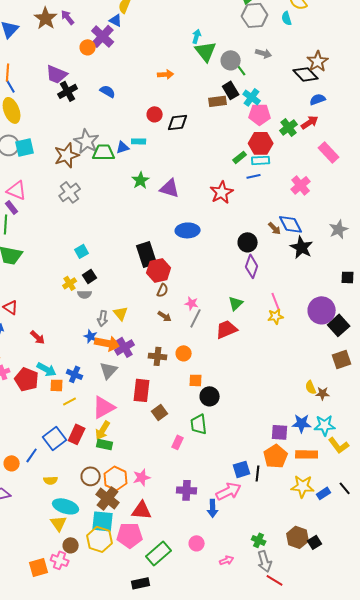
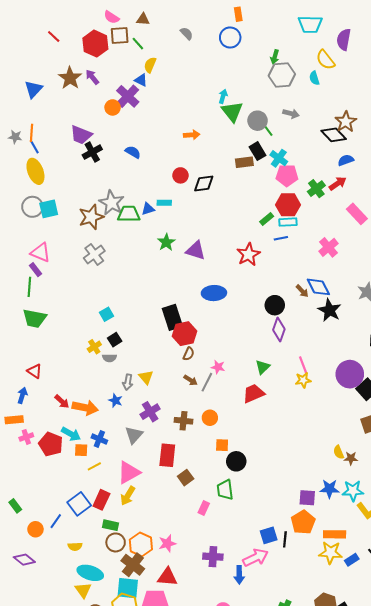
gray line: (196, 318) -> (207, 382), moved
orange arrow: (108, 343) -> (85, 408), moved
green rectangle: (105, 444) -> (111, 525), moved
orange rectangle: (307, 454) -> (335, 534), moved

